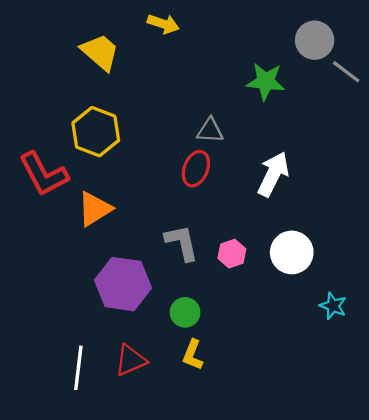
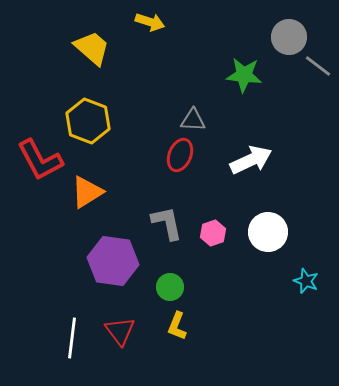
white arrow: (273, 174) -> (251, 160), turned 39
red triangle: (131, 360) -> (120, 331), turned -44

